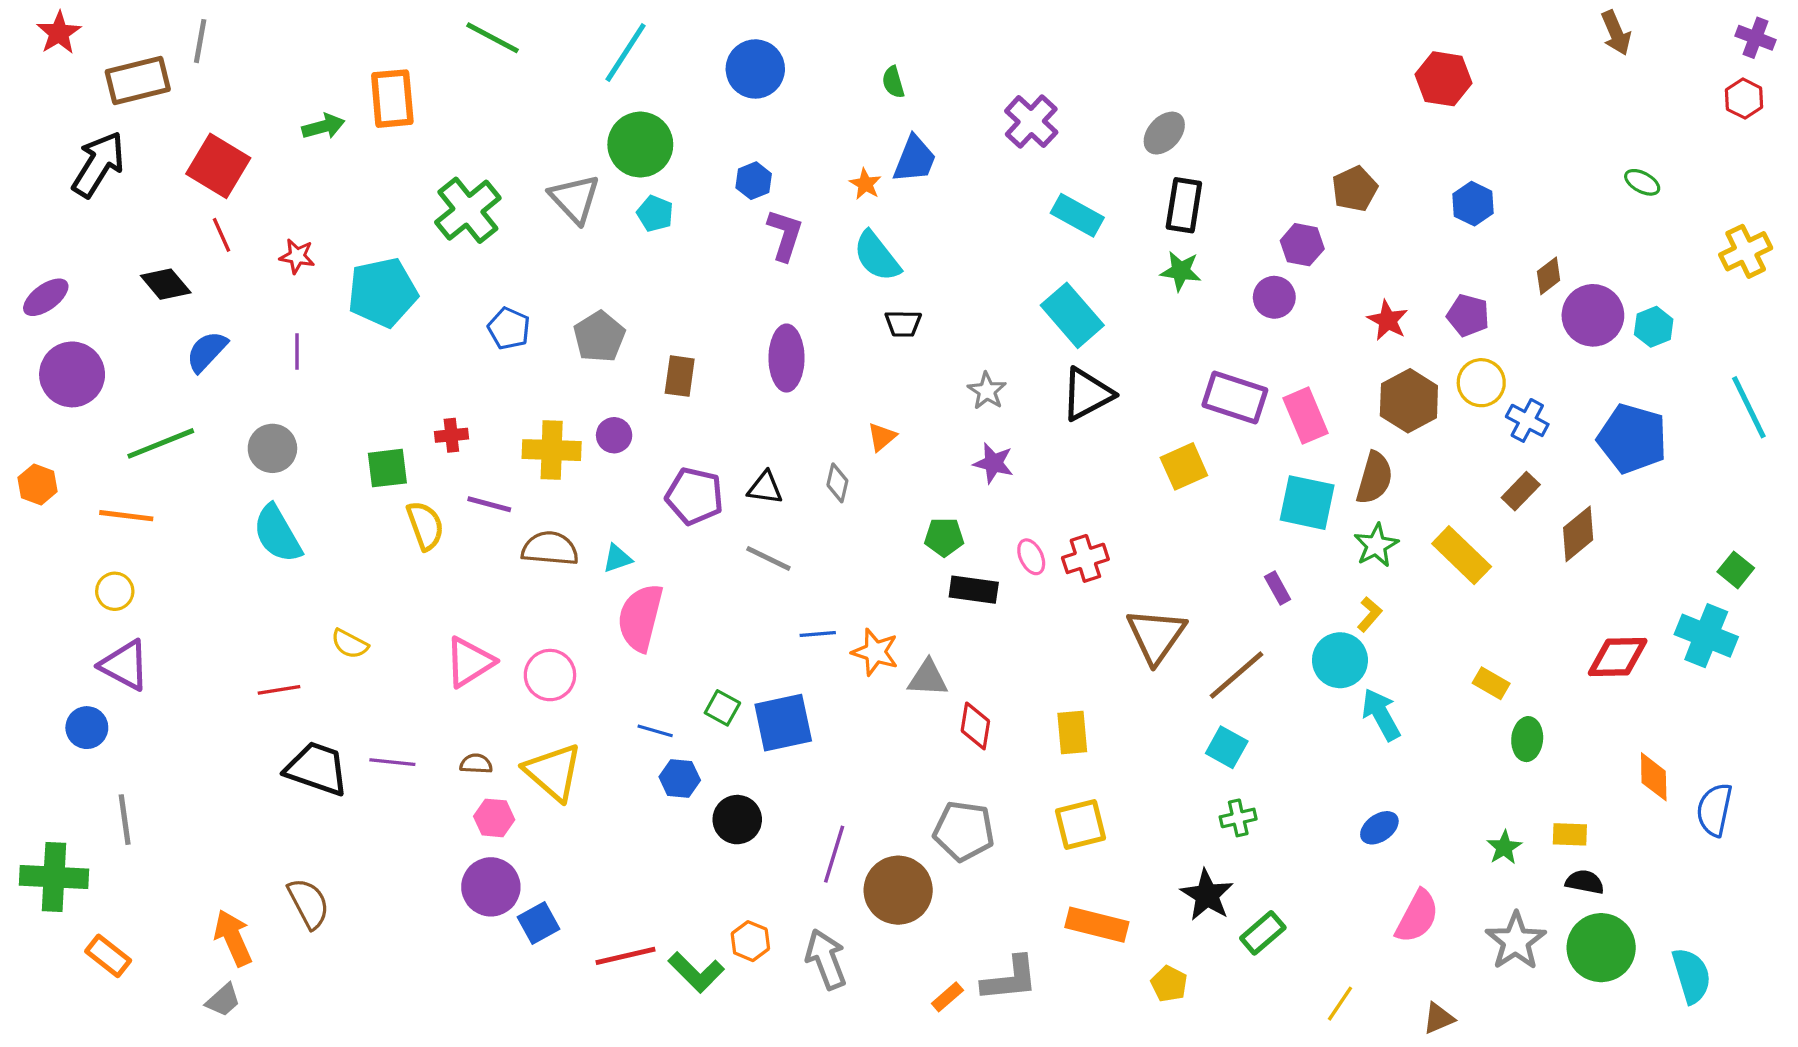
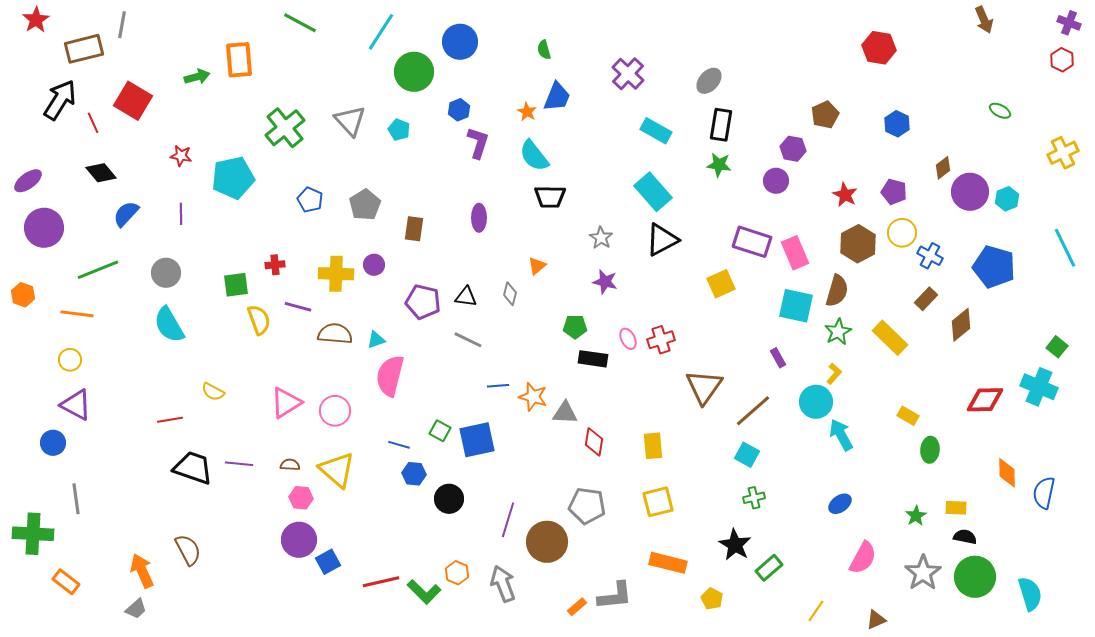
green circle: (640, 145) -> (414, 72), moved
red line: (222, 235) -> (93, 123), moved
black trapezoid: (903, 324) -> (550, 197), size x1.4
purple ellipse: (786, 358) -> (479, 218), size x0.7

